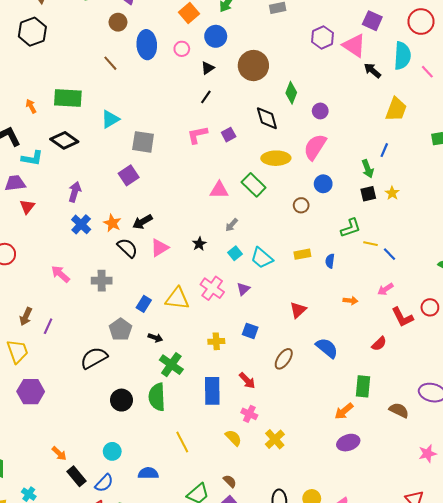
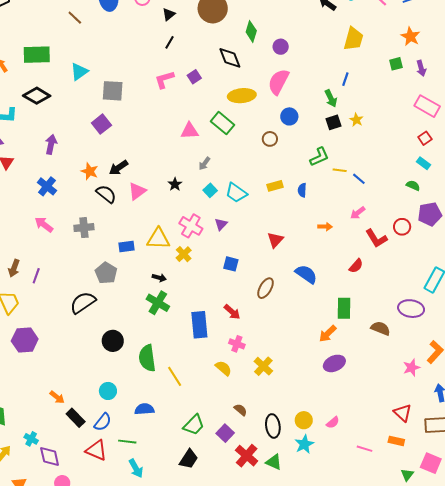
blue cross: (81, 224) -> (47, 186), moved
blue rectangle: (144, 304) -> (126, 246), turned 56
black arrow: (155, 338) -> (159, 278), moved
yellow cross: (216, 341) -> (184, 254), moved, turned -35
green semicircle: (157, 397) -> (147, 358), moved
brown semicircle: (230, 481) -> (240, 410), moved

